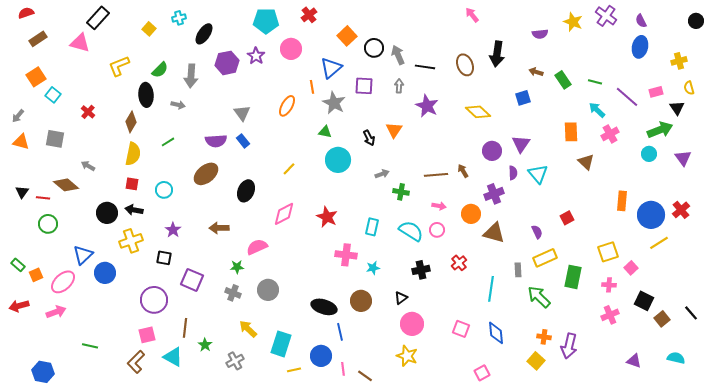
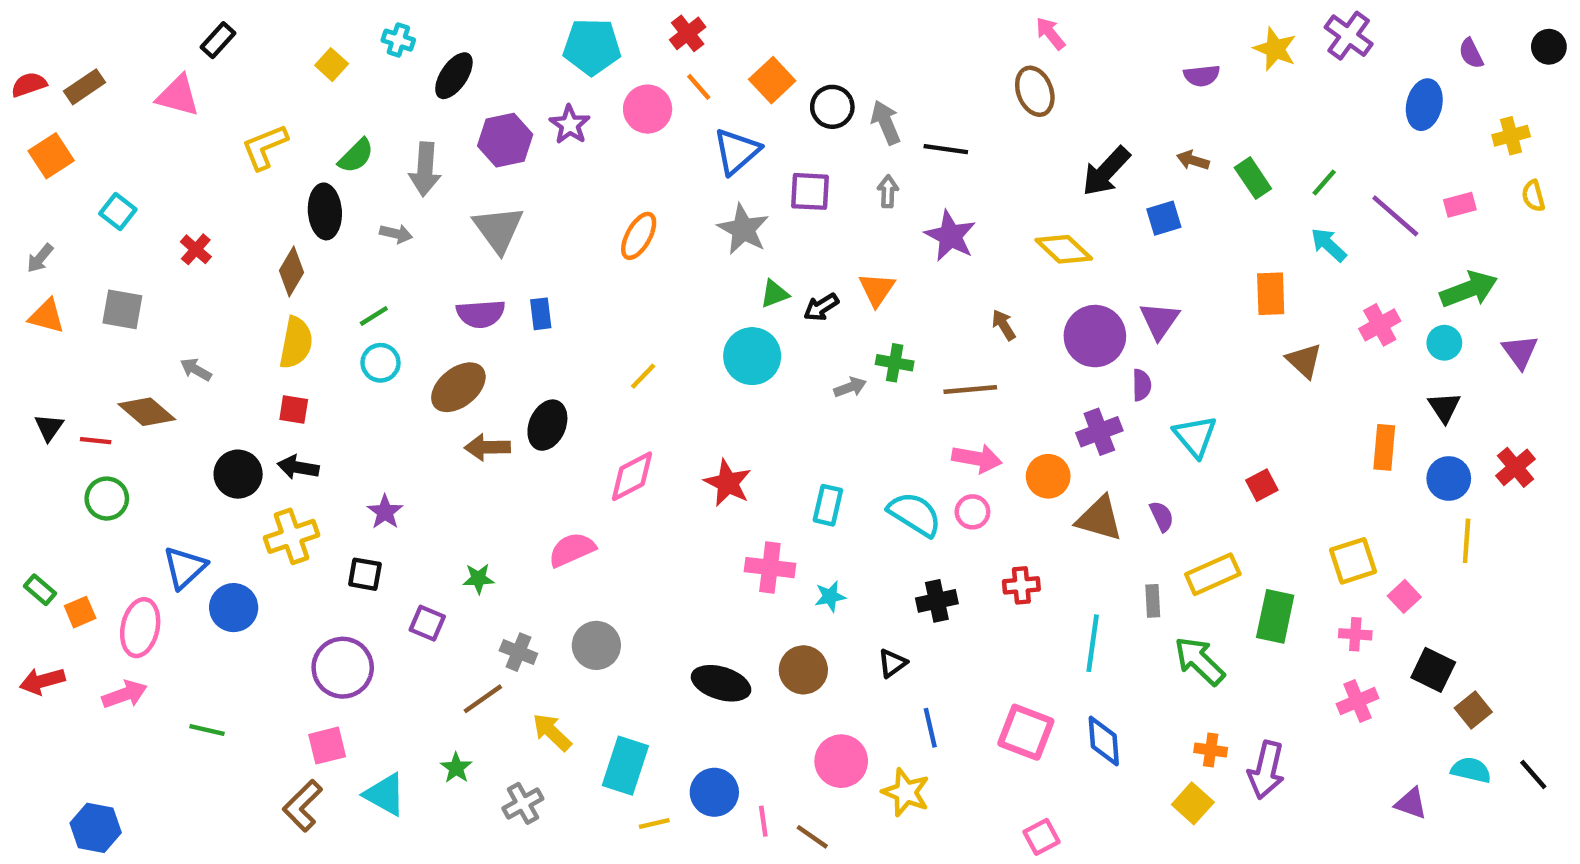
red semicircle: (26, 13) -> (29, 85), moved
black rectangle: (98, 18) -> (218, 40), size x0.7
cyan cross: (179, 18) -> (398, 40), turned 32
purple semicircle: (641, 21) -> (1471, 53), moved
black arrow: (497, 54) -> (1106, 171), moved, turned 35
brown ellipse: (465, 65) -> (1035, 91), moved
orange square: (36, 77) -> (51, 156), moved
green line: (595, 82) -> (1324, 182), turned -64
orange line: (312, 87) -> (699, 87), moved, turned -32
black triangle: (677, 108) -> (1444, 407), moved
gray triangle: (242, 113) -> (498, 229), moved, size x1.4
green triangle: (325, 132) -> (774, 294), moved, turned -32
pink cross: (610, 134) -> (1380, 325), moved
black arrow: (369, 138) -> (821, 307), turned 84
blue rectangle: (243, 141) -> (541, 314), turned 32
purple circle: (492, 151) -> (1095, 336), size x1.4
brown arrow: (463, 171) -> (1004, 325), moved
cyan triangle: (538, 174) -> (1195, 436), moved
cyan circle: (164, 190) -> (381, 363), moved
green cross: (401, 192) -> (895, 363), moved
pink arrow: (439, 206) -> (977, 458), size x1.5
blue circle: (651, 215) -> (1449, 478), size x0.7
brown arrow: (219, 228) -> (487, 447), moved
purple semicircle: (537, 232) -> (1162, 516), moved
yellow line: (659, 243) -> (1467, 541), turned -54
red cross: (459, 263) -> (1021, 585), turned 35
green star: (237, 267) -> (478, 579), moved
purple square: (192, 280) -> (427, 623), size x0.7
pink ellipse: (63, 282) -> (140, 628), turned -35
black line: (691, 313) -> (1533, 774), moved
pink circle: (412, 324) -> (841, 761), moved
brown line: (185, 328) -> (483, 699), moved, turned 48
pink square: (461, 329) -> (1026, 732), size x1.4
blue line: (340, 332) -> (930, 728), moved
green line: (90, 346) -> (207, 730), moved
cyan semicircle: (676, 358) -> (1471, 770), moved
pink square: (482, 373) -> (1041, 837), moved

